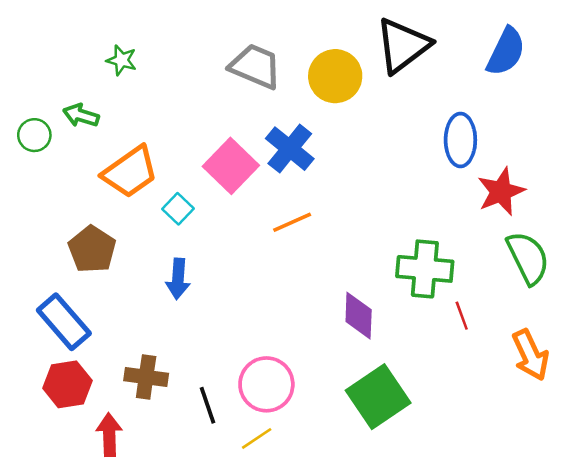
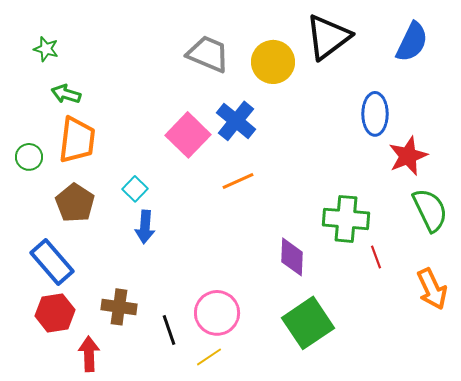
green star: (122, 60) -> (46, 49), moved
green circle: (34, 135) -> (29, 157), moved
orange trapezoid: (130, 172) -> (77, 140), moved, turned -48
cyan square: (178, 209) -> (135, 189), moved

